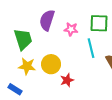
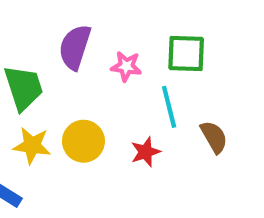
red star: (67, 80) -> (145, 152), moved

